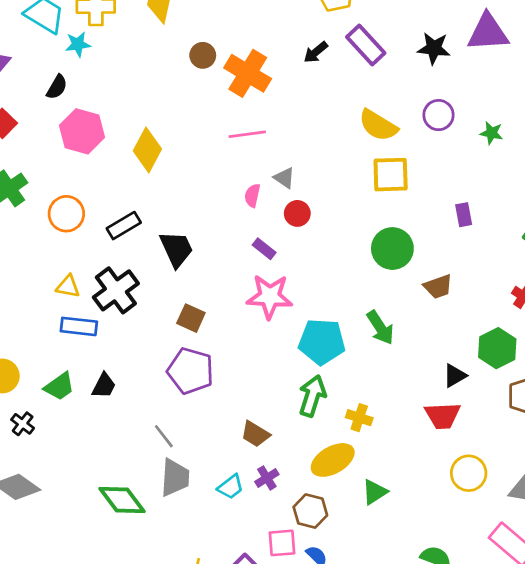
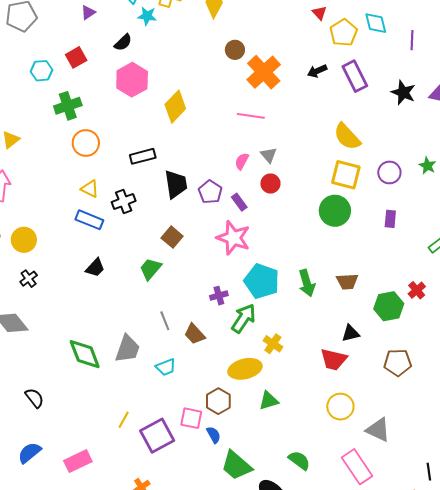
purple circle: (438, 115) -> (389, 172), moved
orange circle: (66, 214) -> (86, 143), moved
green circle: (392, 249) -> (335, 211), moved
brown trapezoid: (438, 287) -> (347, 282), moved
black cross: (116, 290) -> (124, 202), size x0.7
green hexagon: (497, 348) -> (389, 306), moved
purple pentagon: (190, 371) -> (210, 192), moved, size x0.7
green trapezoid: (59, 386) -> (150, 269), moved, turned 150
gray line: (164, 436) -> (165, 321), moved
purple cross: (267, 478) -> (219, 296), moved

